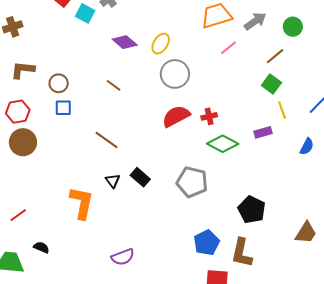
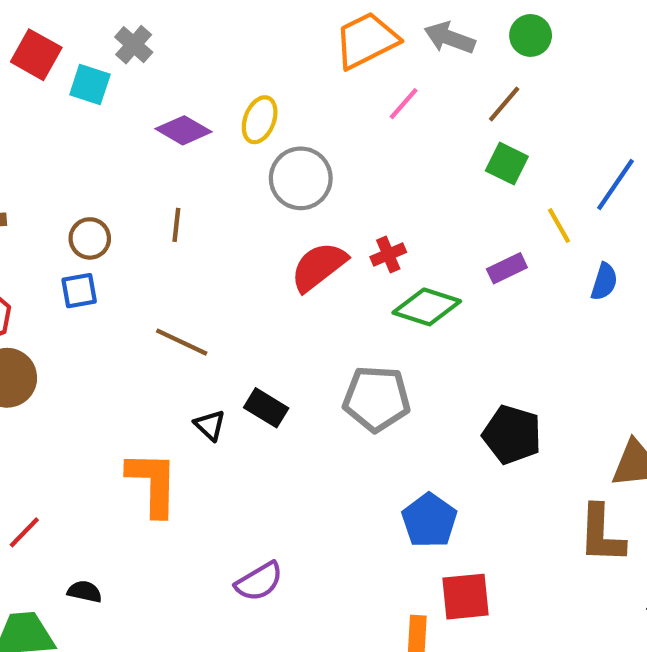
gray arrow: (255, 21) -> (450, 38), turned -115
brown circle: (59, 83) -> (90, 238), moved
brown line: (114, 85) -> (176, 225), turned 70
yellow line: (282, 110) -> (559, 226), moved
brown L-shape: (242, 253) -> (601, 534), moved

